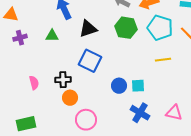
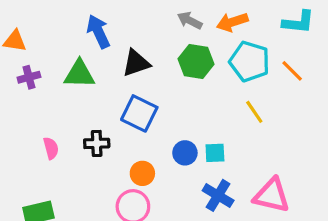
green triangle: (52, 36) -> (79, 74), size x1.5
yellow line: (163, 60) -> (254, 112), turned 63
orange circle: (70, 98) -> (142, 173), moved
pink triangle: (174, 113) -> (272, 195), size x1.4

